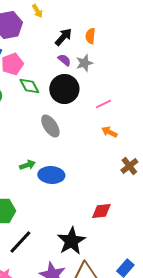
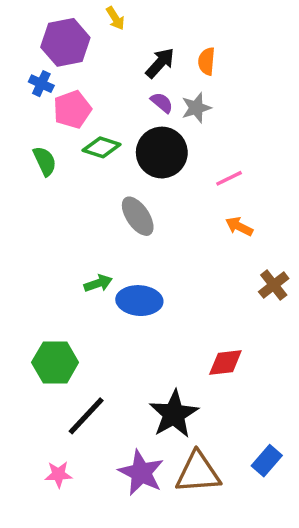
green diamond: (29, 86) -> (102, 147), turned -45

